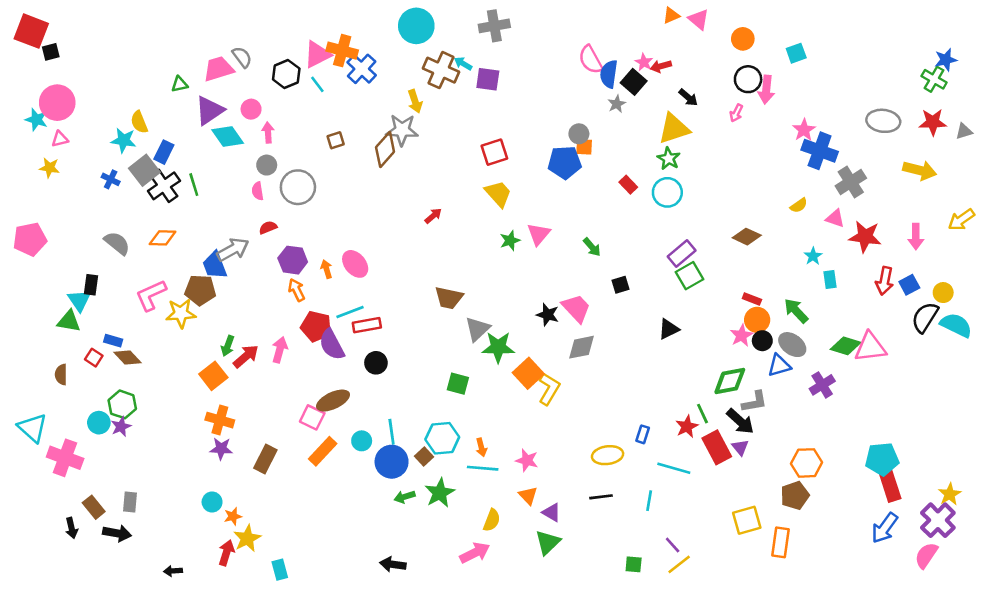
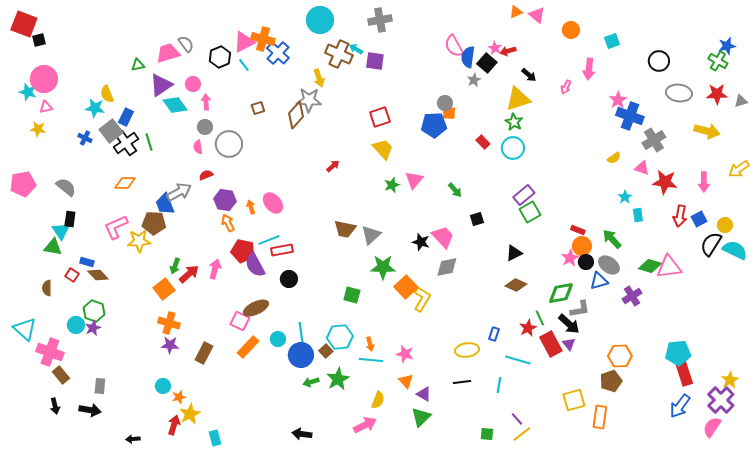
black circle: (748, 79) -> (659, 61), moved
brown diamond: (747, 237) -> (516, 285), moved
gray semicircle: (117, 243) -> (66, 187), moved
gray triangle: (477, 329) -> (371, 235), moved
brown rectangle: (94, 507) -> (61, 375), moved

